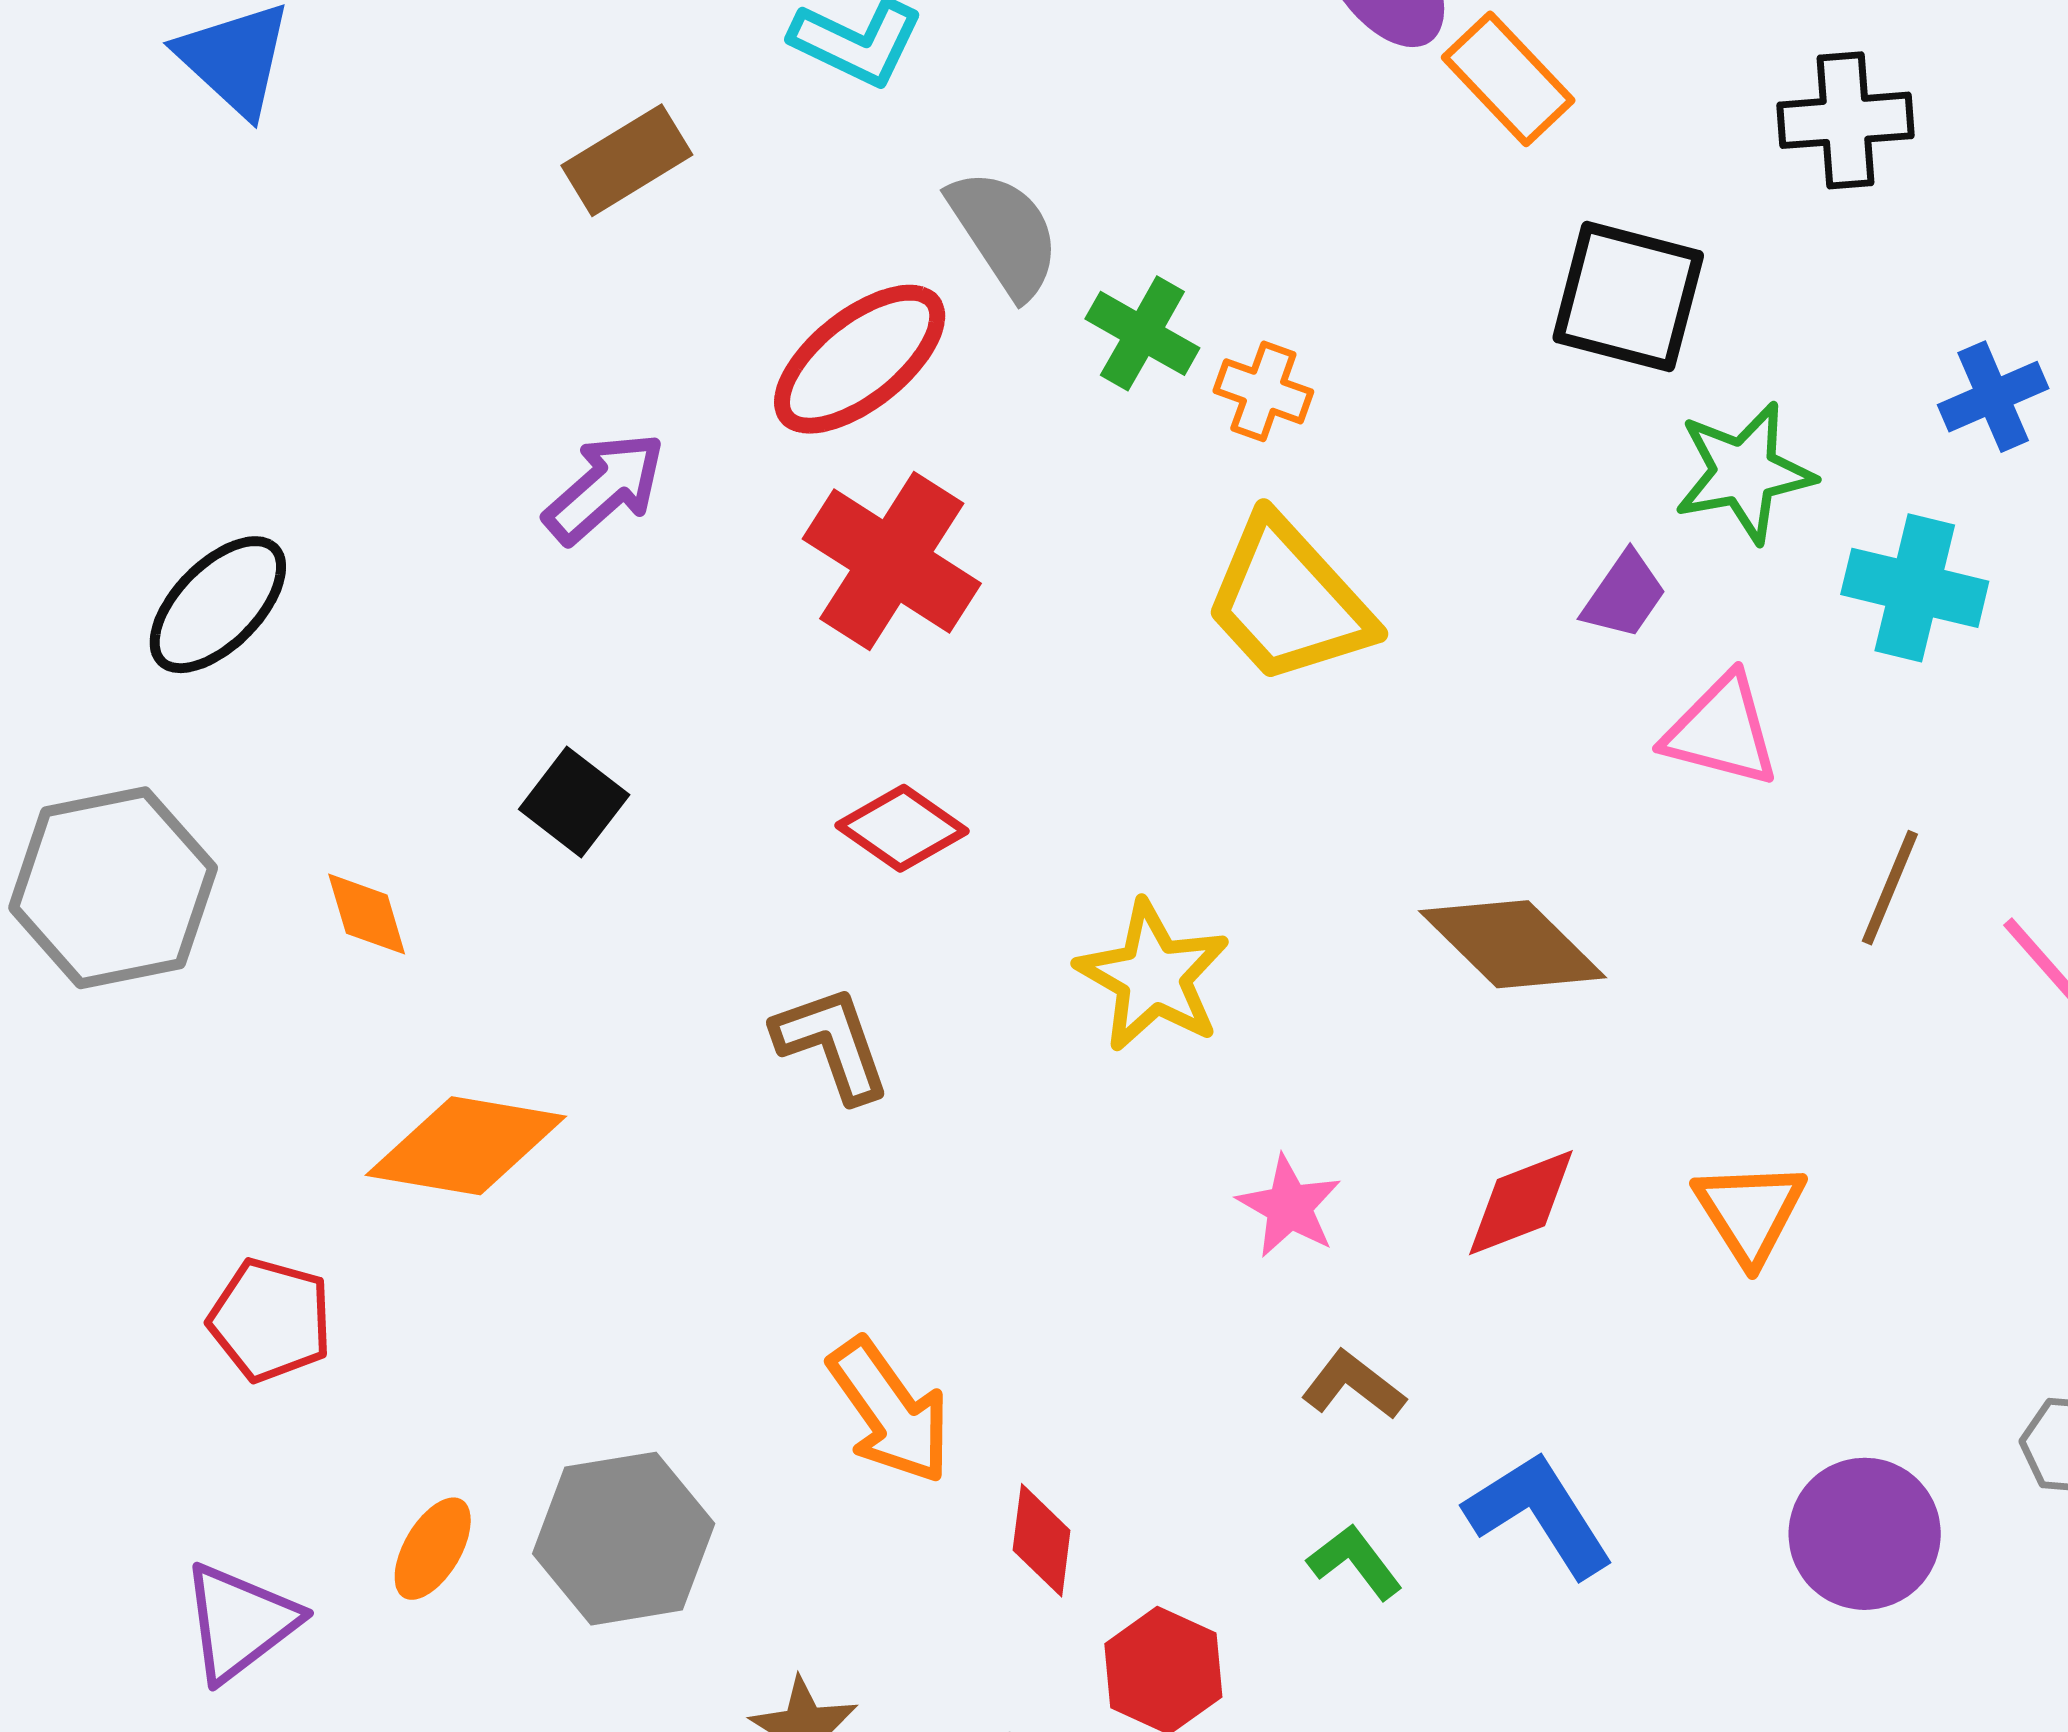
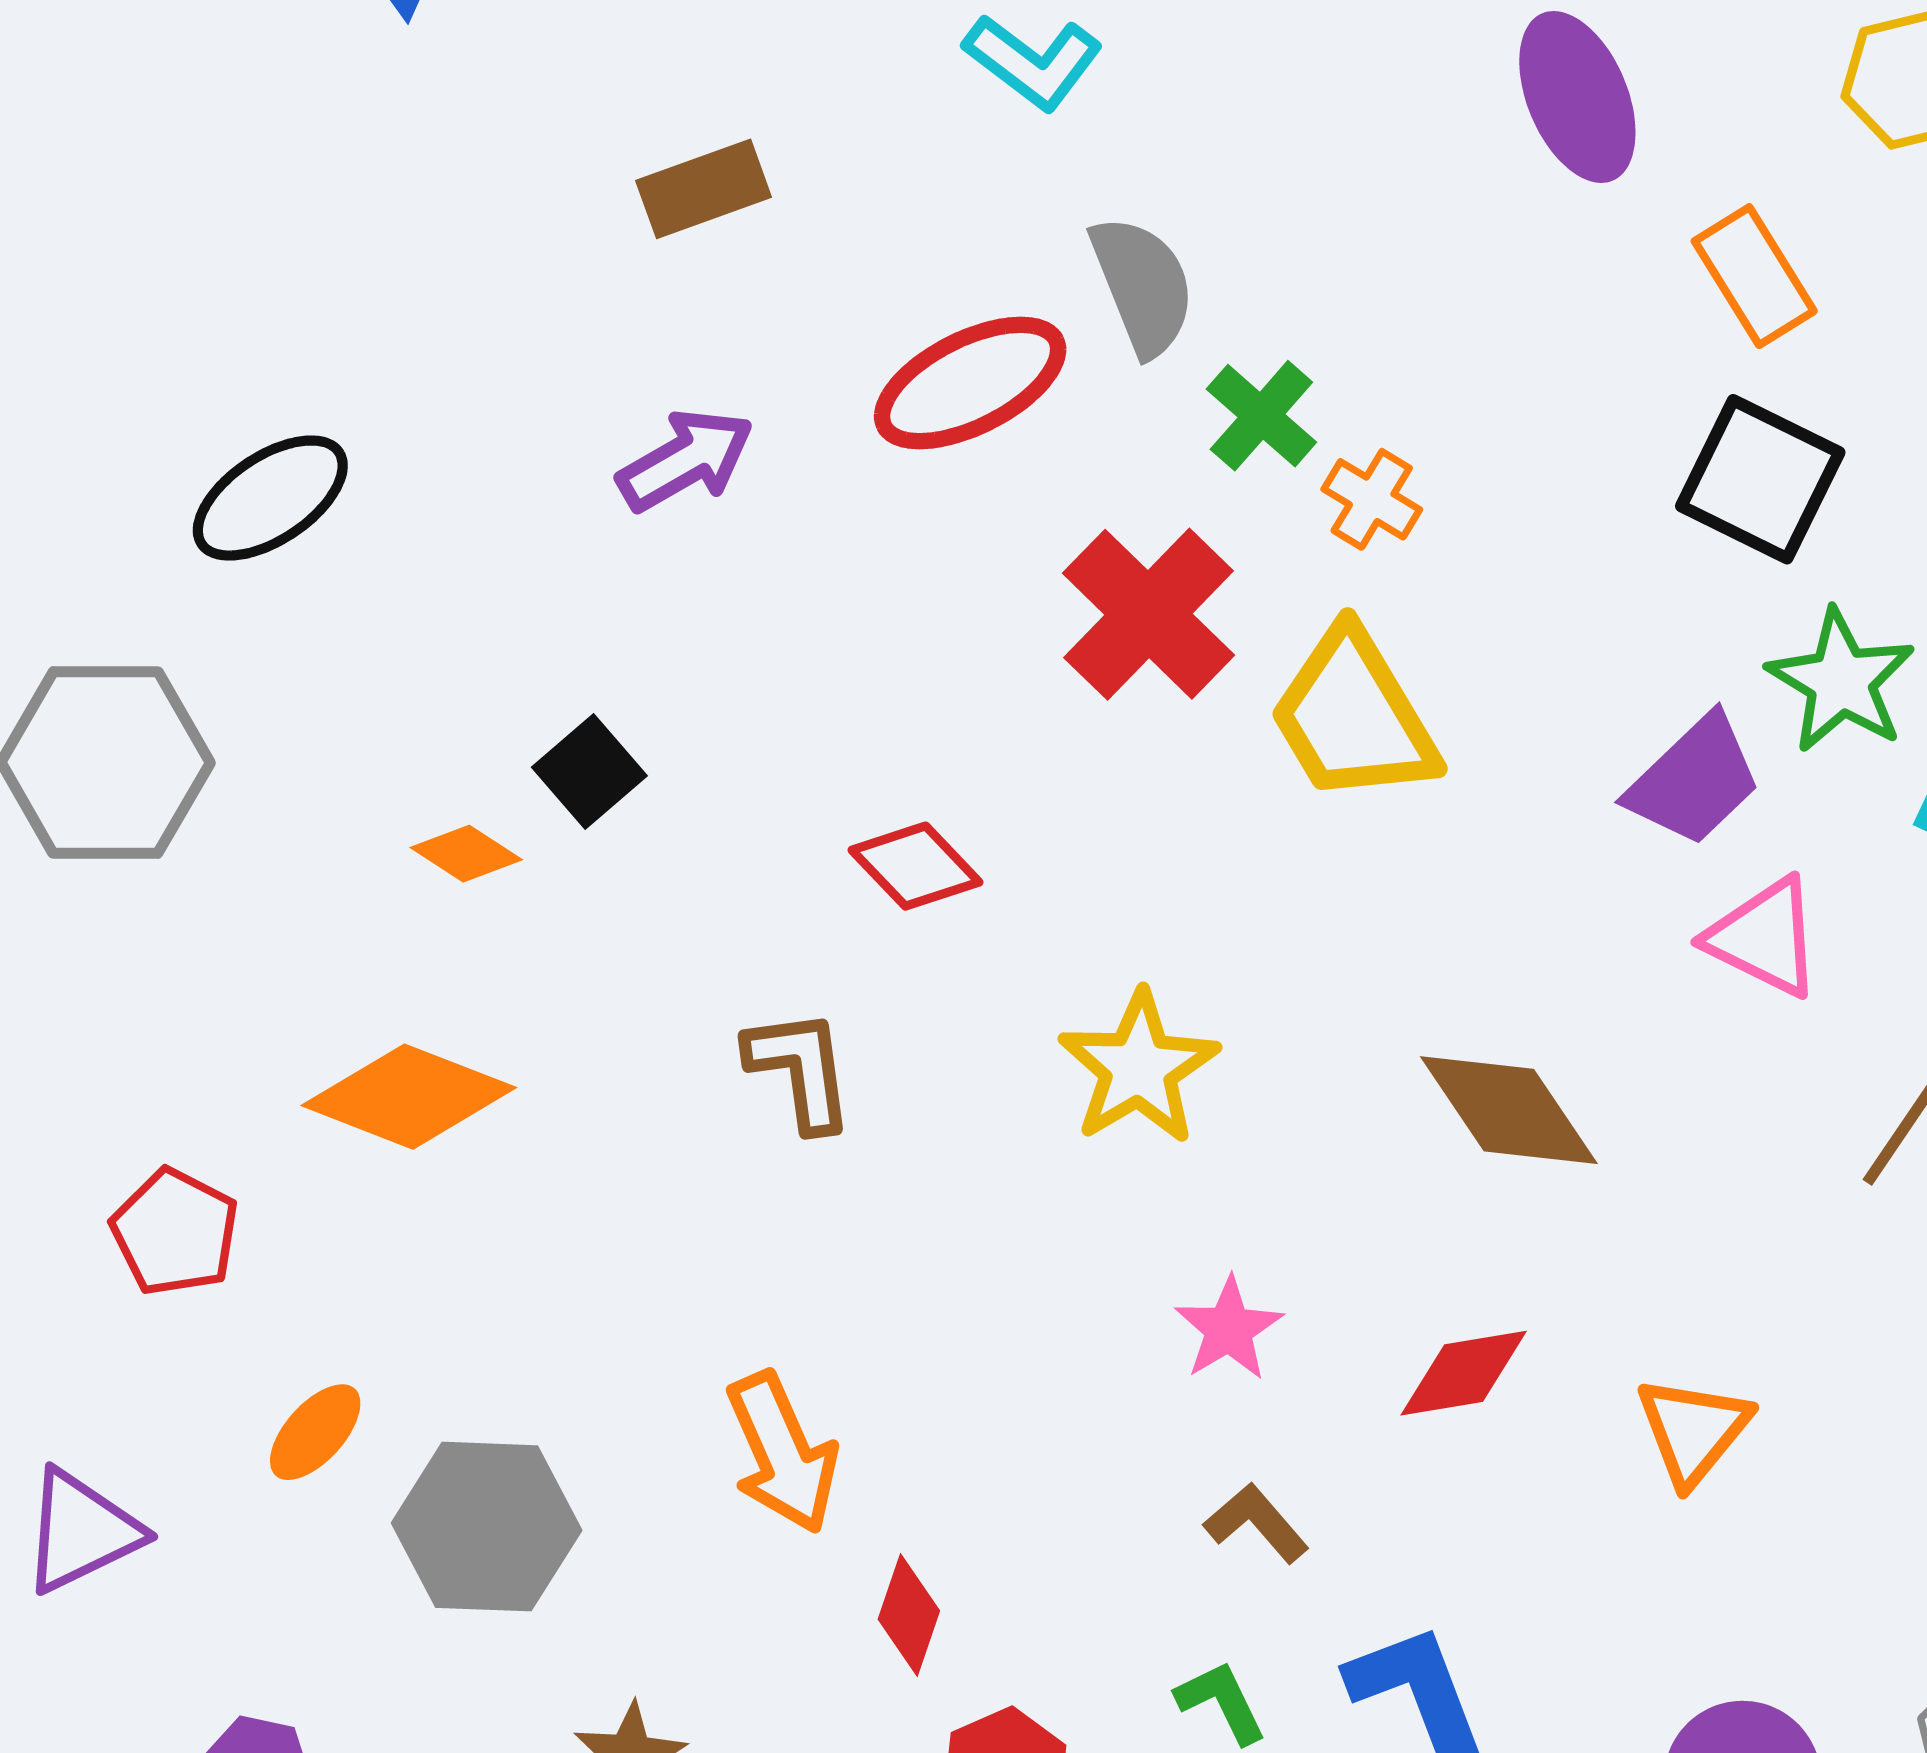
orange rectangle: (1508, 79) -> (1754, 276), moved
brown rectangle: (627, 160) -> (704, 189), moved
green star: (1744, 472) -> (1841, 681), turned 30
red cross: (892, 561) -> (1148, 614), moved
purple trapezoid: (1624, 595) -> (1694, 780), size x1.5
orange diamond: (367, 914) -> (466, 854), moved, turned -52
orange ellipse: (433, 1549) -> (315, 1432), moved

